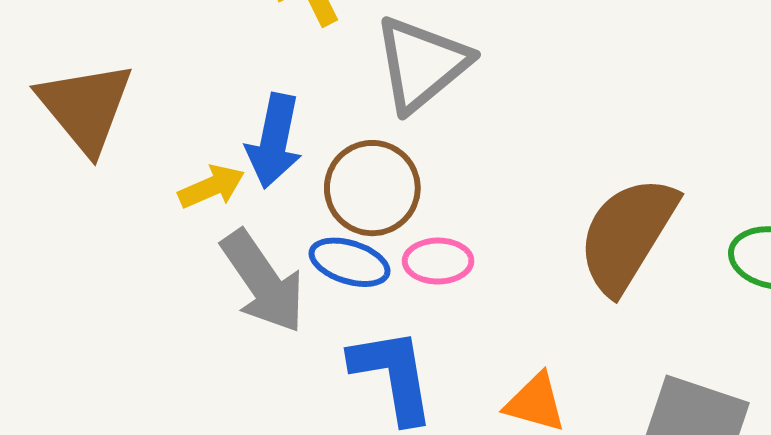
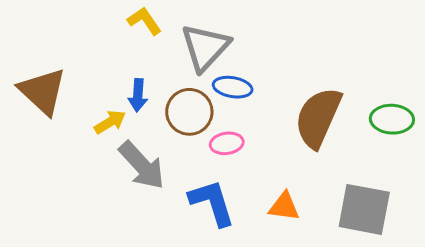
blue arrow: (274, 141) -> (138, 95), size x0.7
blue ellipse: (350, 262) -> (233, 87), moved

